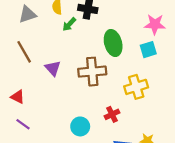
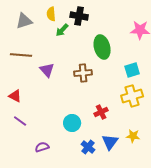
cyan square: (148, 50) -> (132, 70), moved
brown line: (24, 52) -> (21, 55), turned -55
brown cross: (92, 72) -> (83, 73), size x0.7
yellow cross: (136, 87) -> (132, 96), moved

